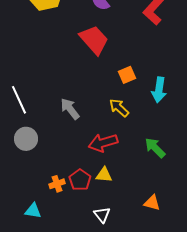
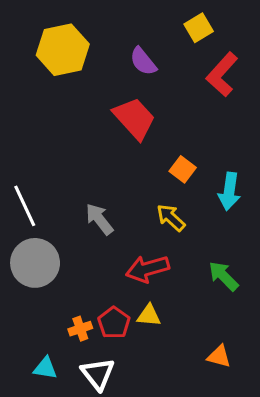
orange square: (127, 75) -> (183, 169), turned -30
gray circle: (26, 139) -> (35, 263), size x1.4
white triangle: (102, 215) -> (98, 374), moved, size x1.4

